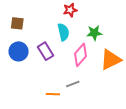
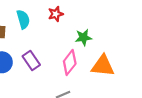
cyan semicircle: (63, 32) -> (23, 19), moved
orange triangle: (111, 60) -> (103, 66), turned 35

